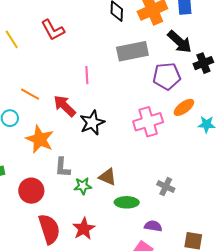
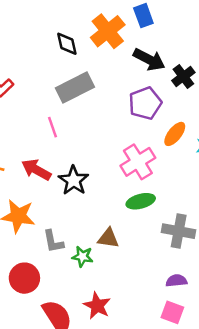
gray rectangle: (132, 51) -> (75, 88), moved
green star: (83, 186) -> (82, 257), turned 30
gray cross: (166, 187) -> (179, 231), size x1.5
green ellipse: (127, 202) -> (141, 201), moved

